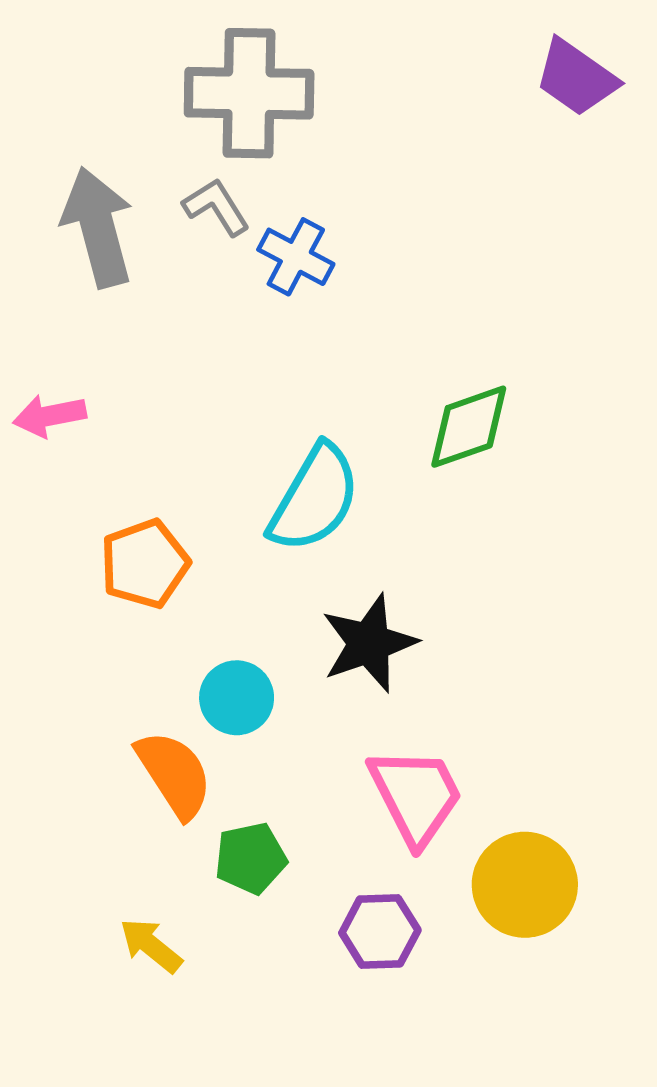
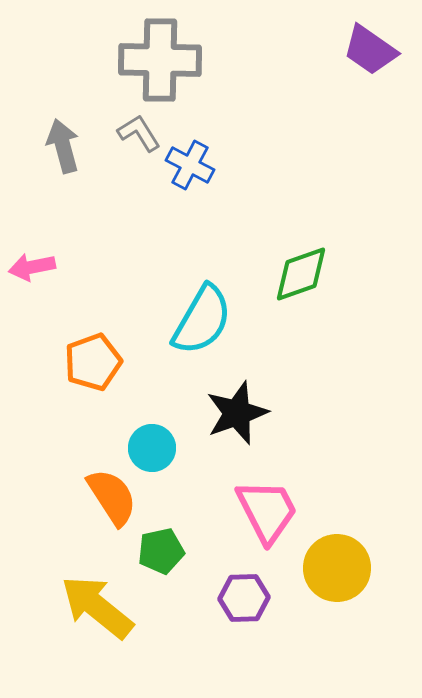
gray arrow: (98, 227) -> (63, 146), size x0.7
yellow arrow: (151, 946) -> (97, 607), size x1.8

